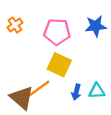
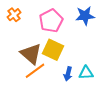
pink pentagon: (57, 32) -> (51, 21), turned -30
brown triangle: (22, 98) -> (31, 54), moved

